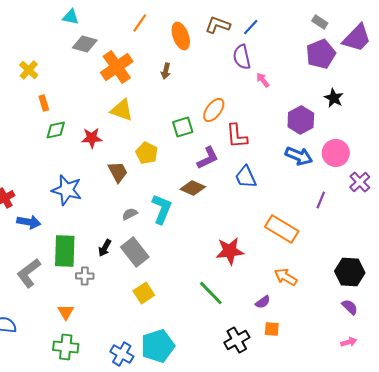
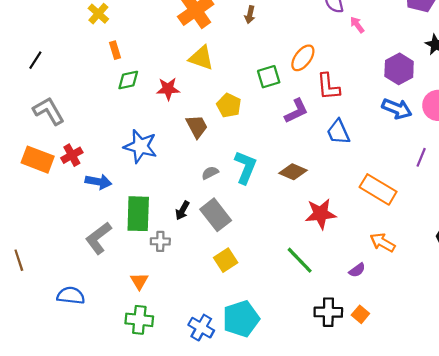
brown diamond: (193, 188) -> (293, 172), moved
orange square: (272, 329) -> (360, 314), moved, turned 35
black cross: (237, 340) -> (328, 312), turned 30

